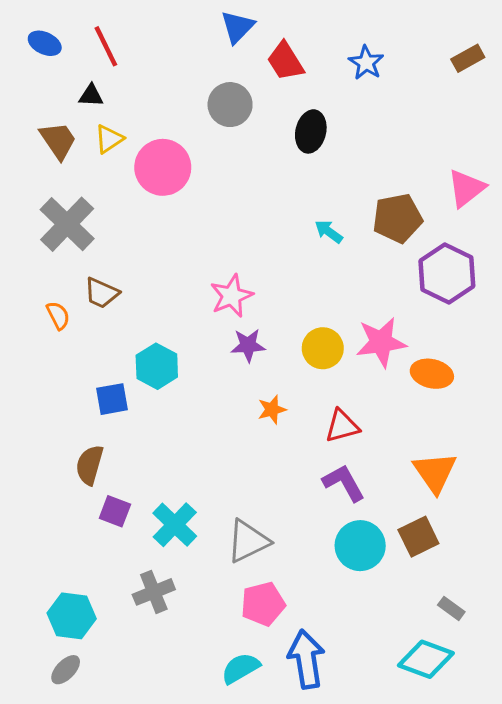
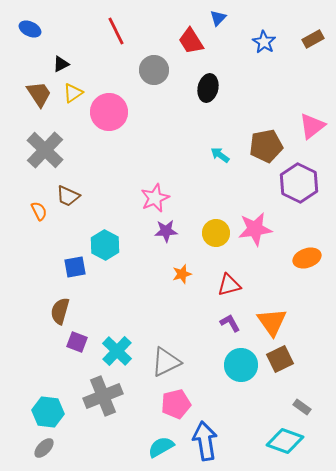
blue triangle: (238, 27) -> (218, 18), moved, size x0.7
red line: (106, 46) -> (116, 31), moved
blue star: (366, 63) -> (264, 42), moved
black triangle: (91, 96) -> (61, 64), turned -30
orange ellipse: (432, 374) -> (307, 258), moved, turned -32
orange triangle: (435, 472) -> (272, 322), moved
purple L-shape: (344, 483) -> (230, 323), size x0.7
gray cross: (154, 592) -> (103, 396), size x1.4

